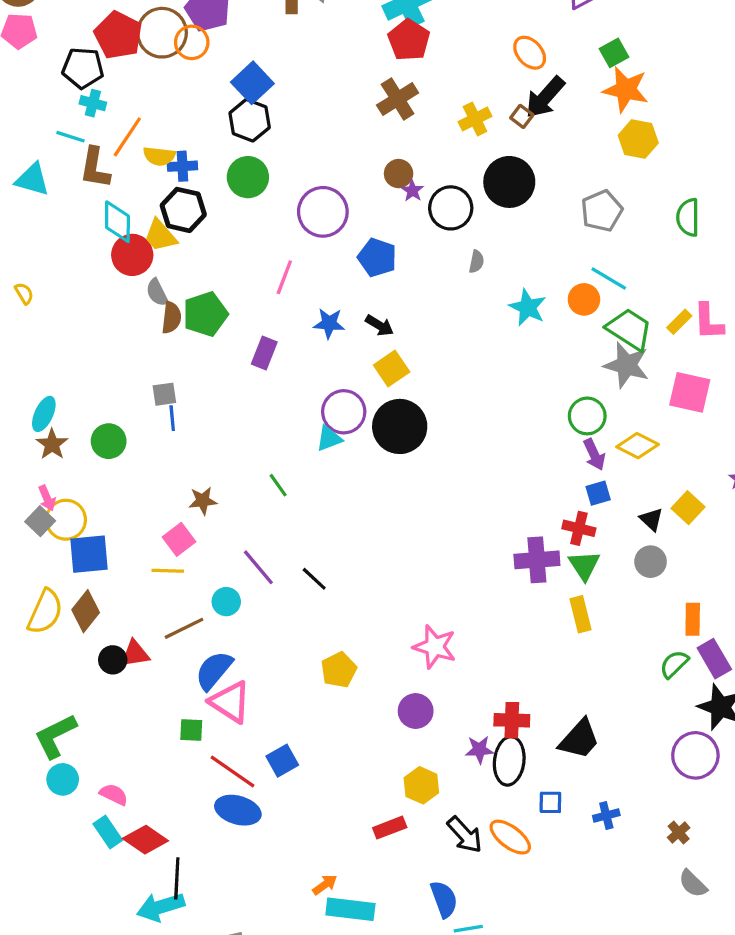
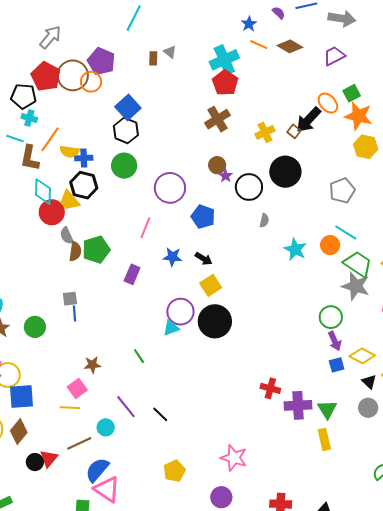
orange ellipse: (530, 53) -> (328, 103), moved
yellow diamond: (638, 446) -> (362, 356), moved
red cross: (579, 528) -> (270, 388), moved
red triangle: (135, 654) -> (49, 459), turned -42

